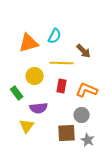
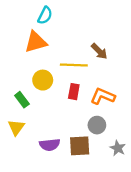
cyan semicircle: (55, 36) -> (45, 15), moved
purple semicircle: (39, 108) -> (50, 145), moved
yellow triangle: (27, 126) -> (16, 127), moved
gray star: (88, 140) -> (118, 148), moved

